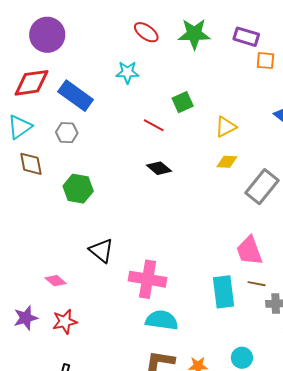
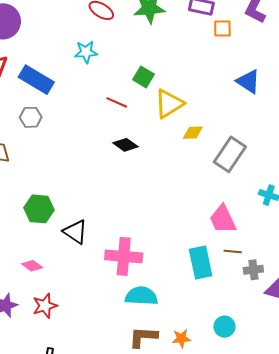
green square: (183, 102) -> (144, 77), turned -30
yellow triangle: (226, 127) -> (169, 104), moved, size x1.4
green hexagon: (78, 189) -> (39, 209), moved

